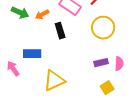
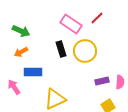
orange arrow: (42, 15) -> (21, 52), moved
yellow circle: (103, 28) -> (85, 51), moved

